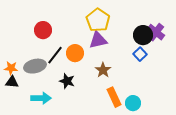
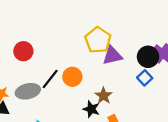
red circle: (43, 30) -> (23, 51), moved
purple triangle: (98, 40) -> (112, 56), moved
black star: (67, 81) -> (91, 109), moved

